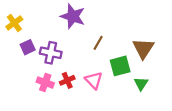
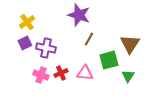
purple star: (73, 16) -> (79, 15), moved
yellow cross: (14, 23) -> (27, 22), moved
pink triangle: (94, 80) -> (85, 73), turned -42

